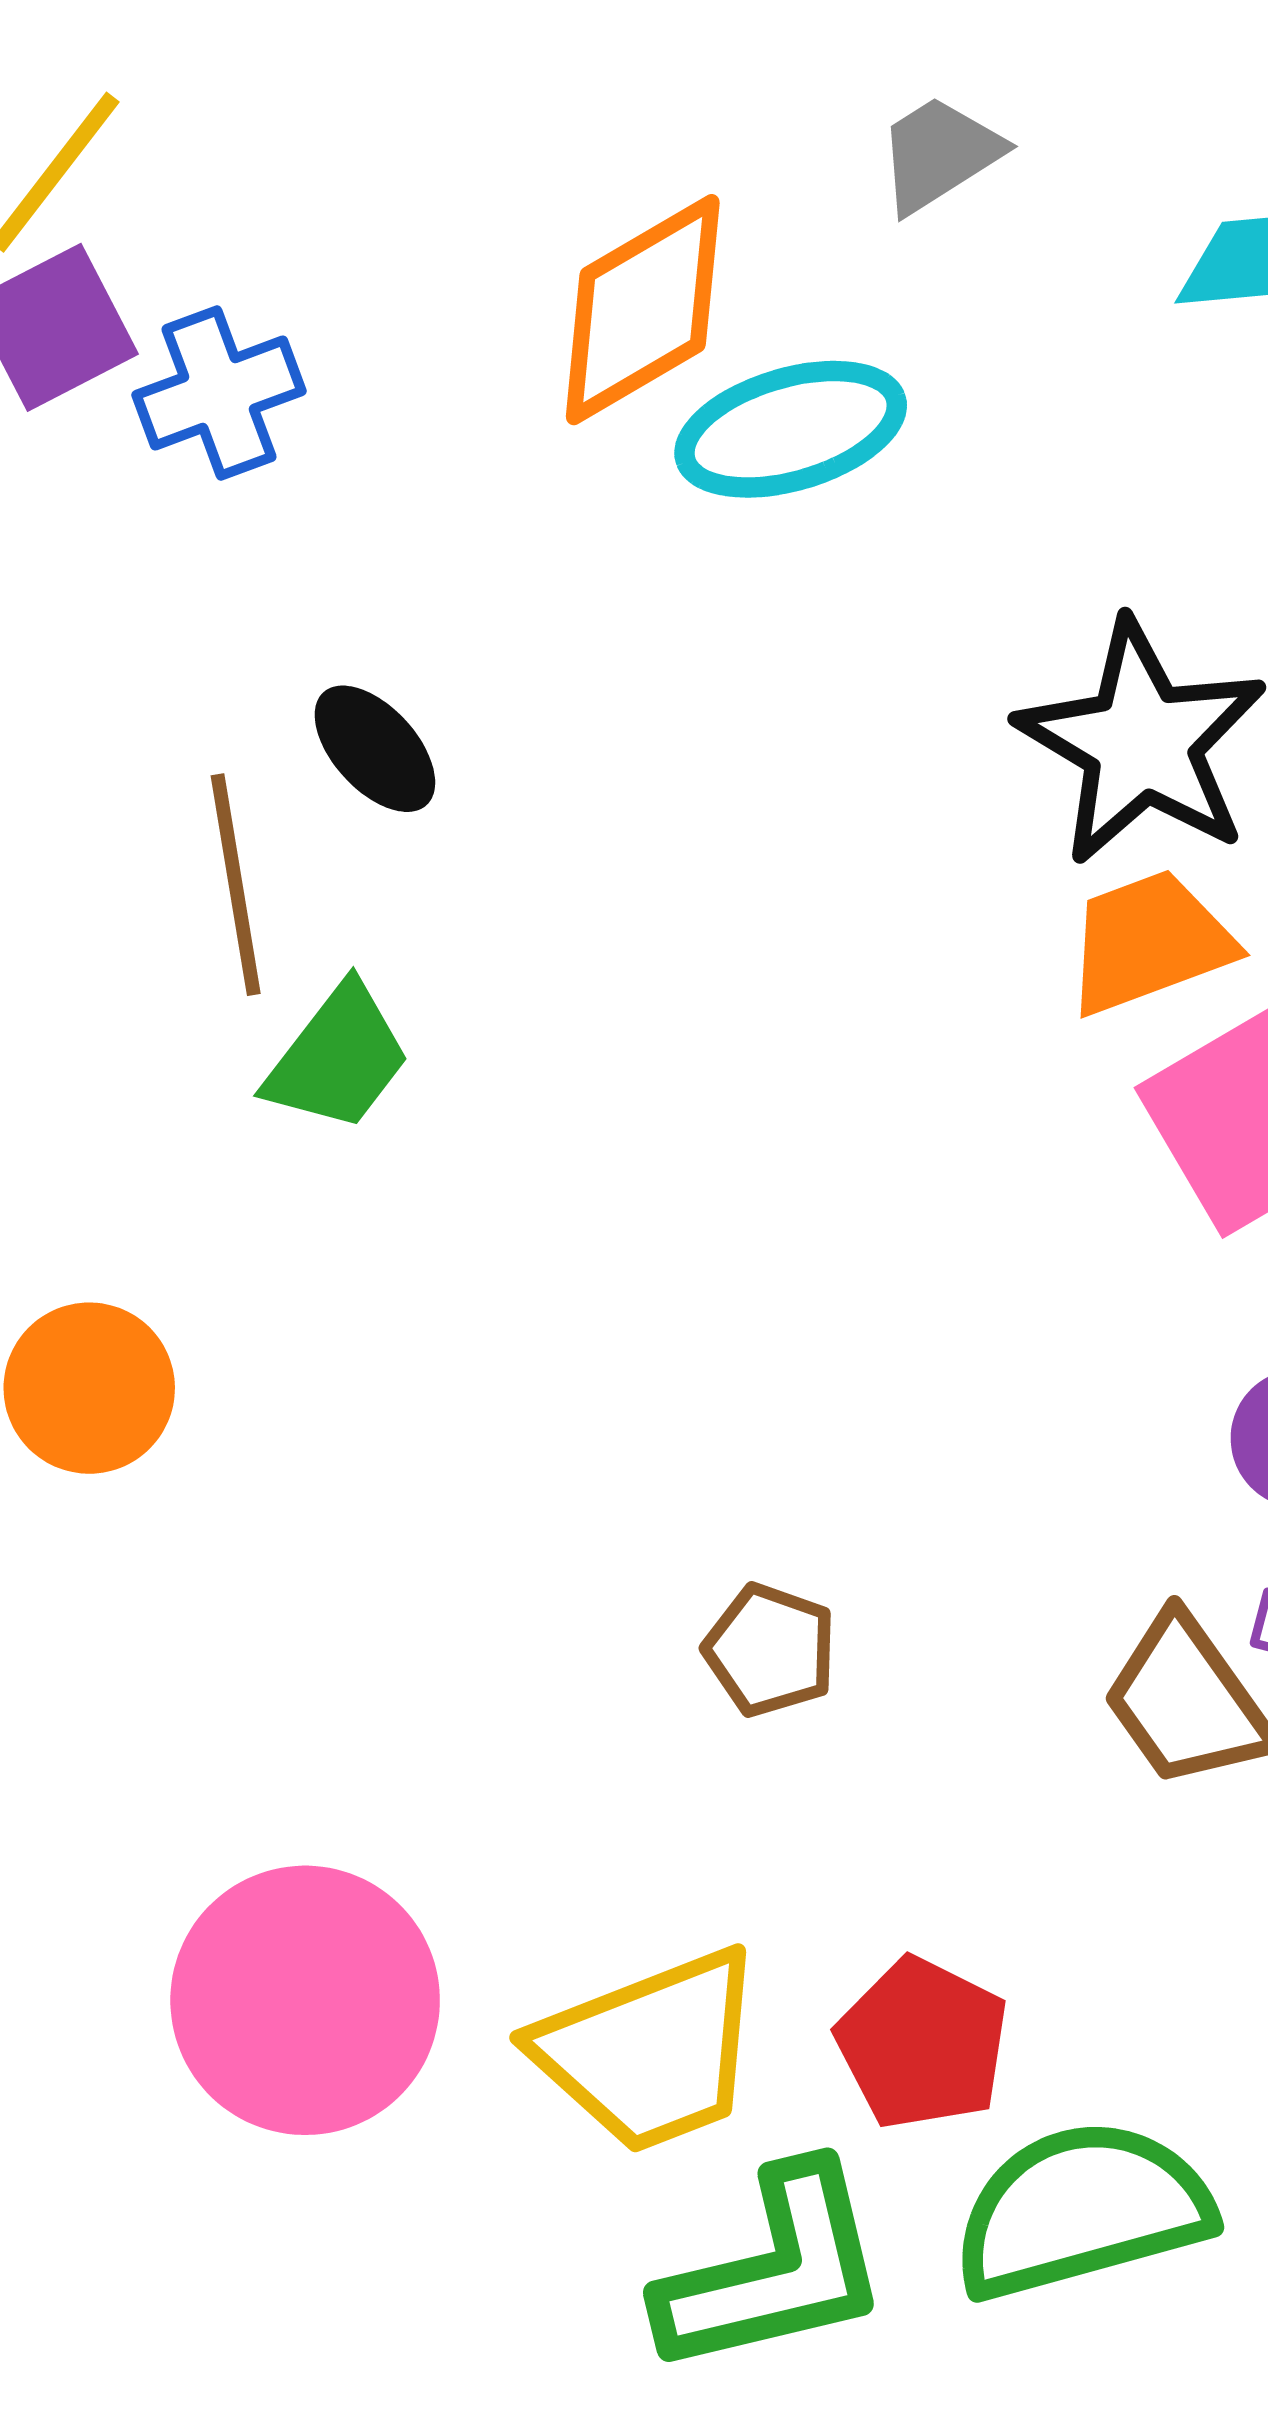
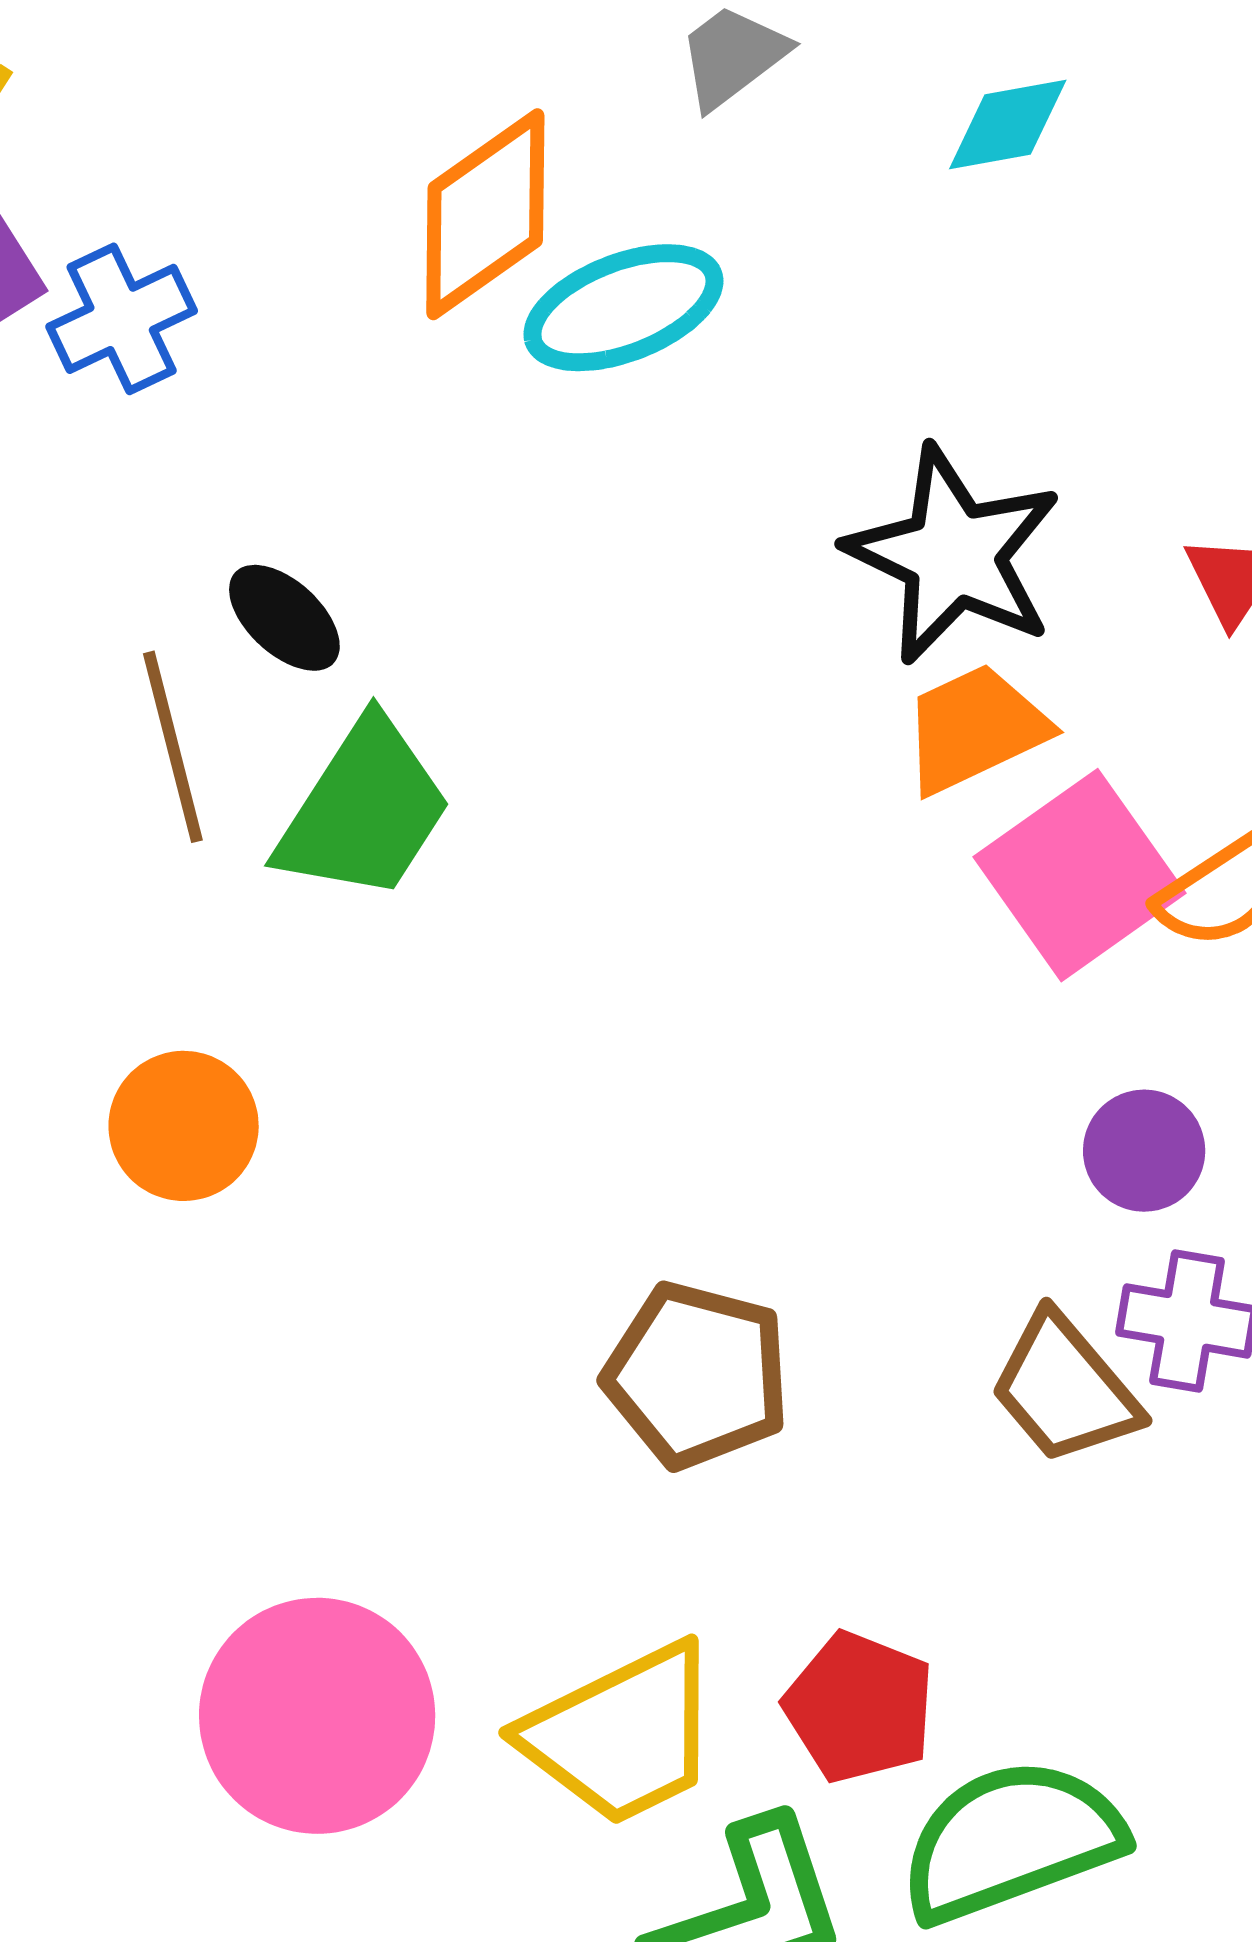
green trapezoid: (338, 1058) -> (364, 810), moved, size x1.4
orange circle: (89, 1388) -> (184, 1126), moved
brown pentagon: (770, 1650) -> (697, 1375), size x1.6

